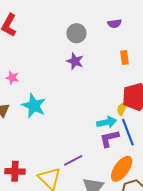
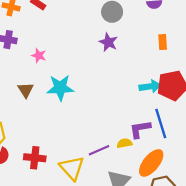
cyan star: (34, 106) -> (60, 88), turned -30
yellow semicircle: (122, 109) -> (124, 143), moved, turned 48
cyan arrow: (107, 122) -> (150, 86), moved

